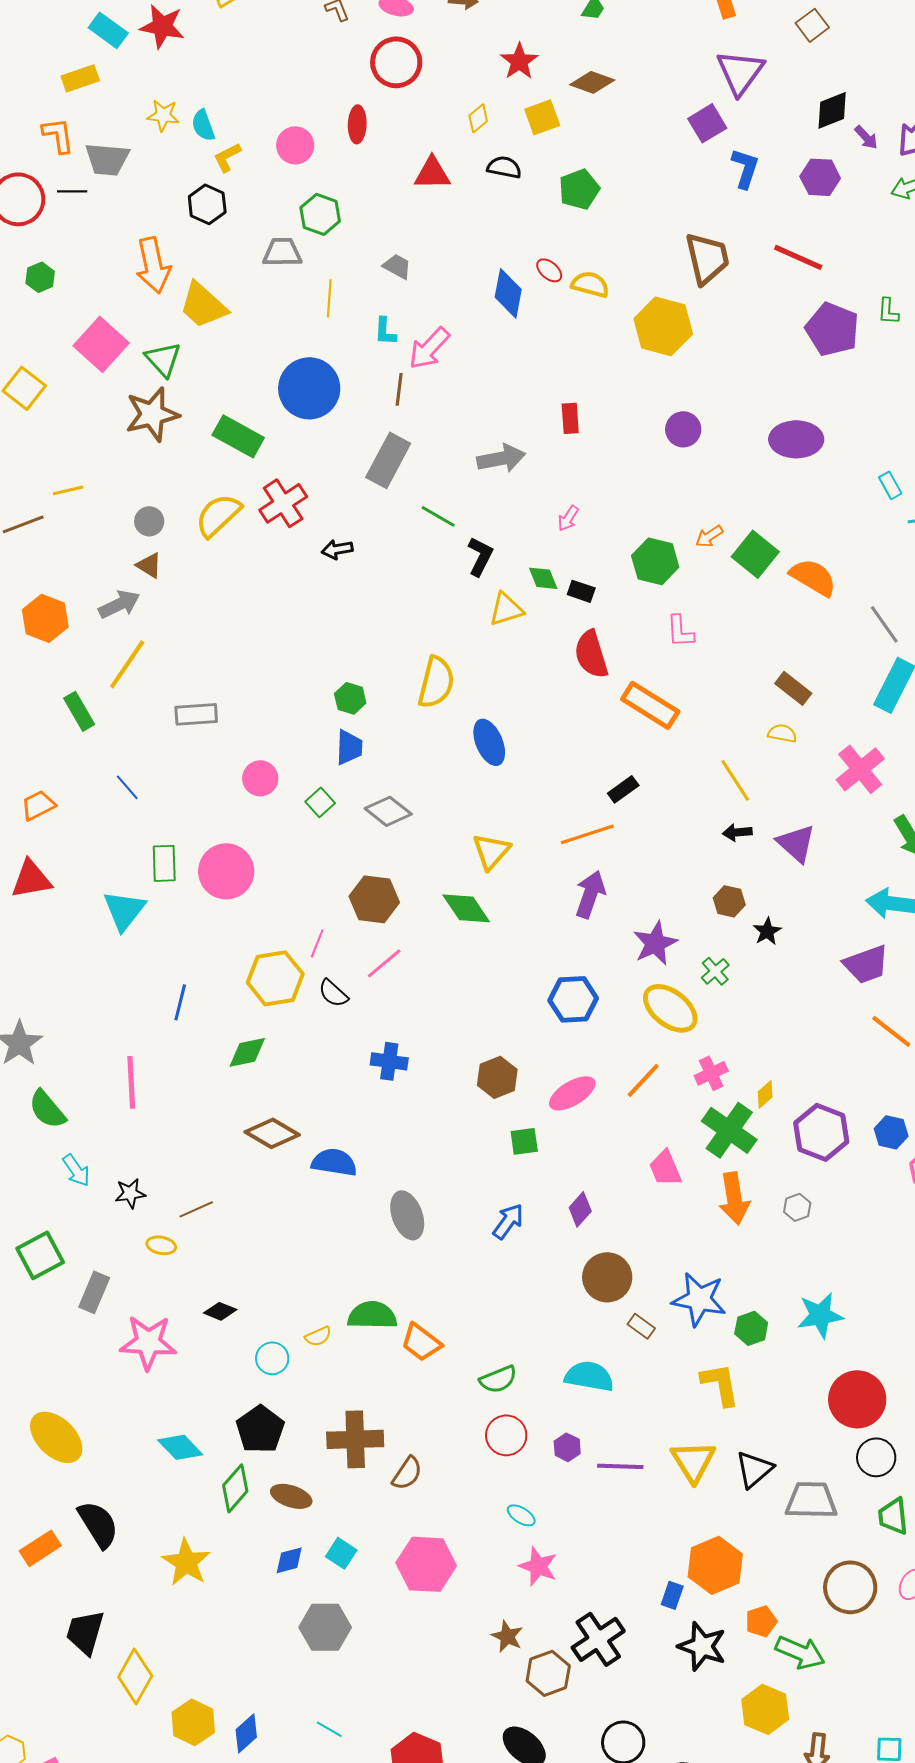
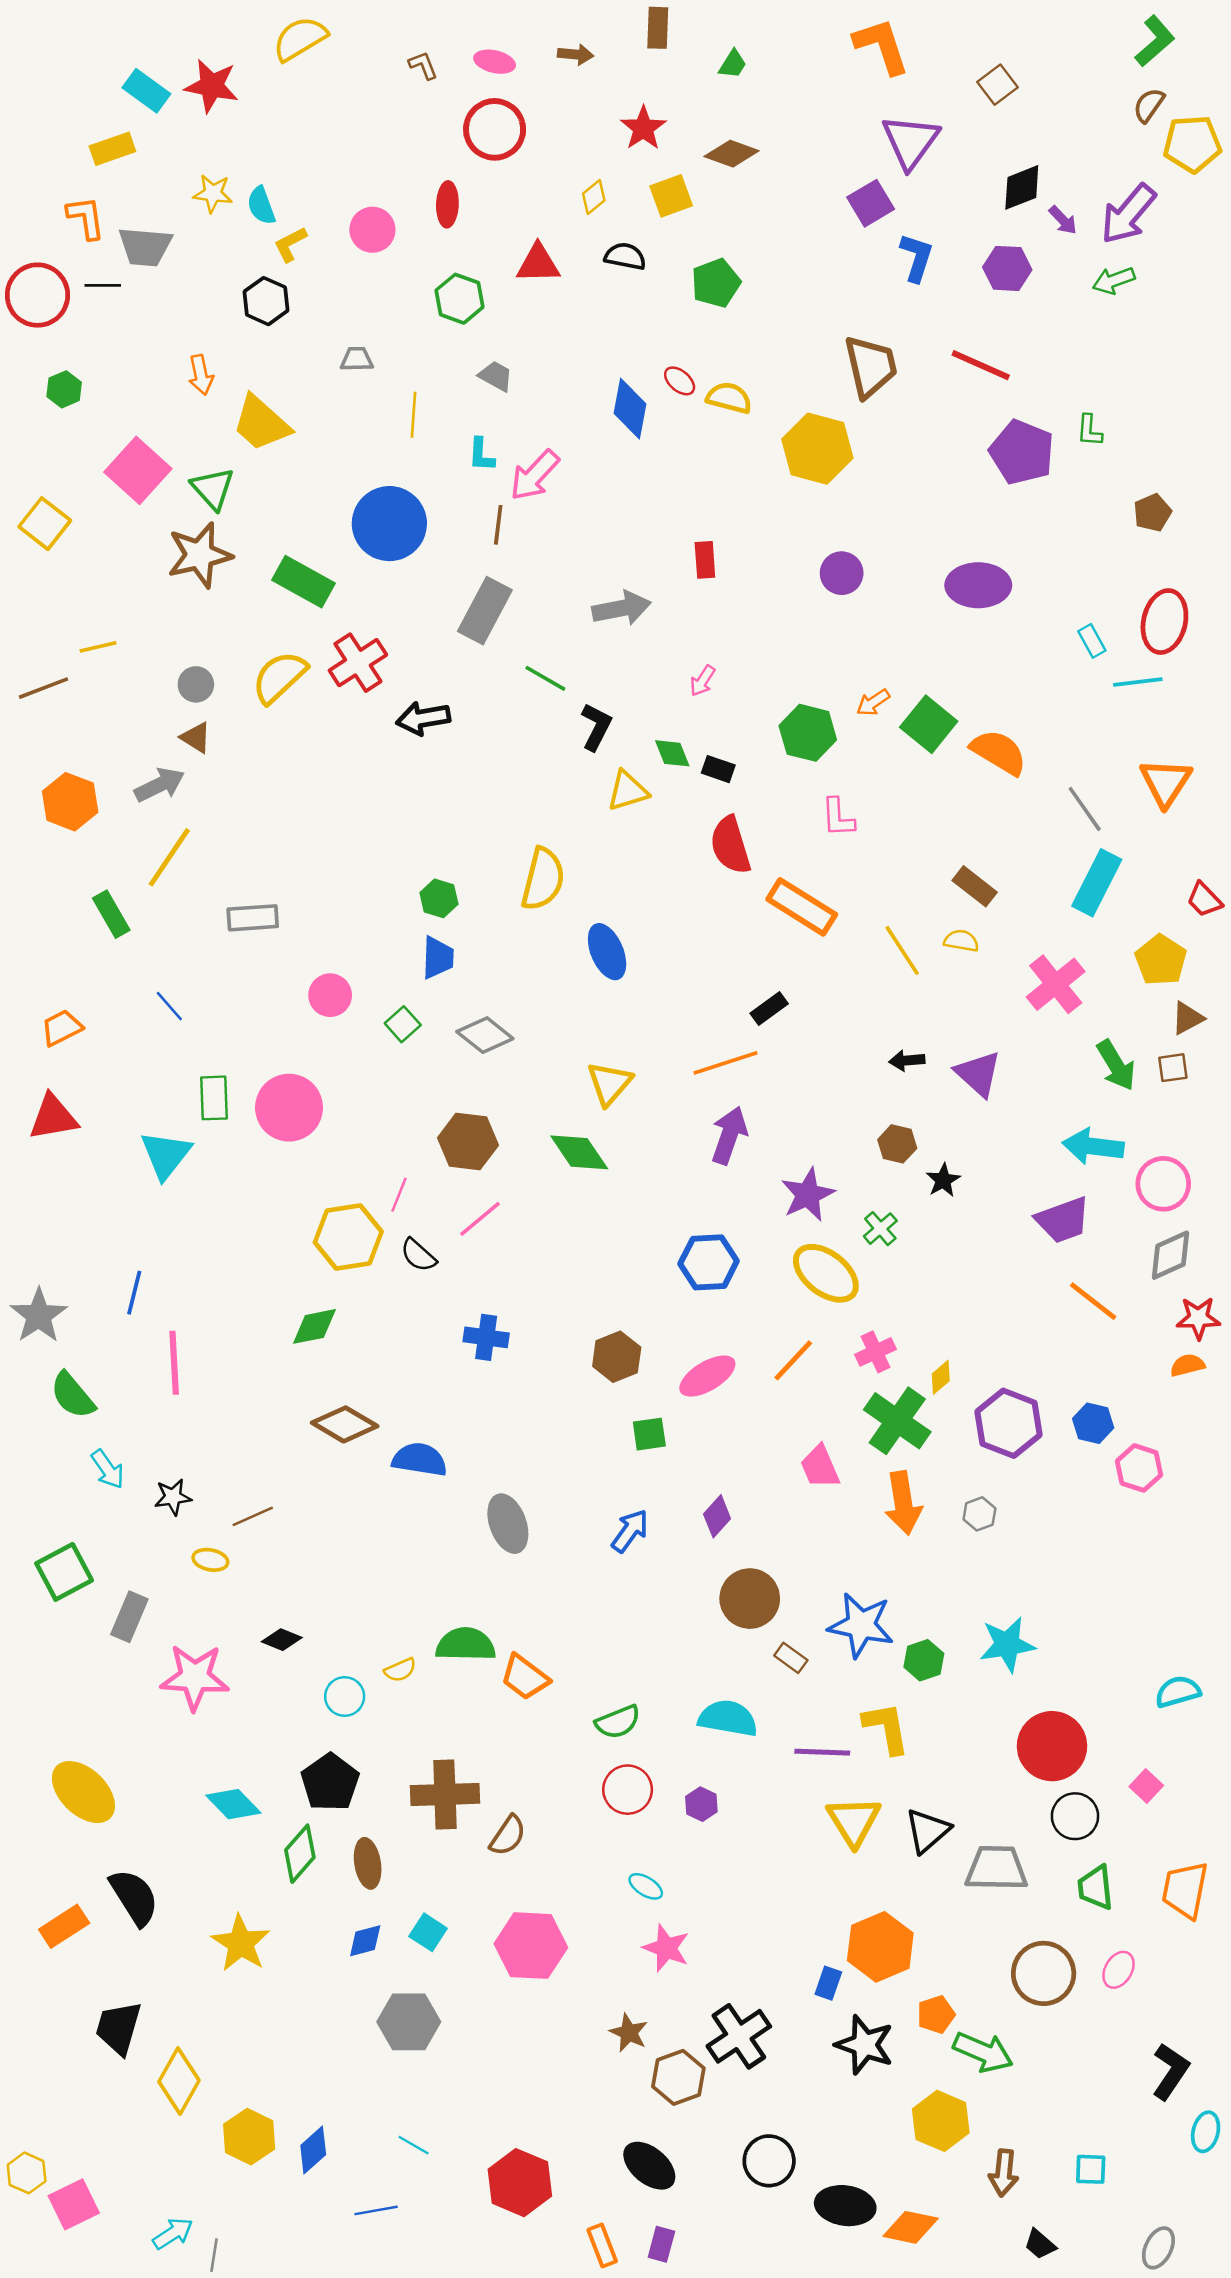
green hexagon: (320, 214) -> (460, 299), moved
gray trapezoid: (282, 252) -> (357, 359), size x0.7
orange arrow: (153, 265) -> (201, 375), size x0.6
black arrow: (337, 549) -> (423, 718), size x1.4
yellow line: (735, 780) -> (902, 950), moved
blue line: (180, 1002) -> (134, 1293), moved
purple line: (620, 1466) -> (822, 1752), moved
brown ellipse: (291, 1496) -> (368, 1863), turned 63

